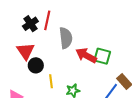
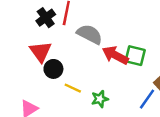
gray semicircle: (66, 38) -> (90, 34), turned -55
yellow line: (51, 81) -> (73, 88), turned -56

